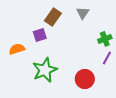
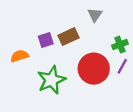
brown rectangle: (53, 17) -> (69, 37), moved, turned 30
red circle: (85, 79) -> (94, 69), moved, size x1.4

